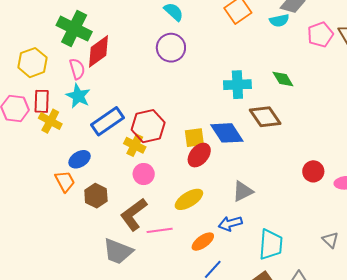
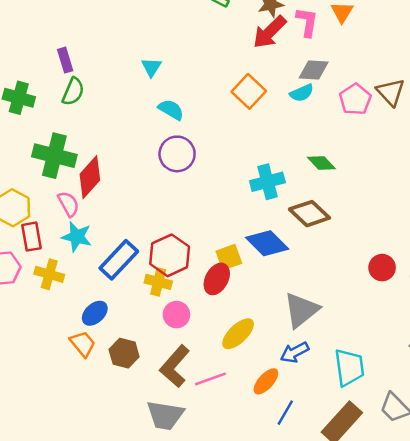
red rectangle: (42, 101) -> (32, 237), moved
red ellipse: (199, 155) -> (217, 279), moved
gray triangle: (243, 191) -> (301, 310), size x1.4

